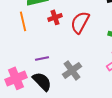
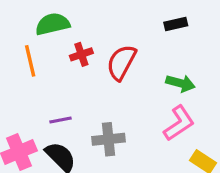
gray cross: (72, 70) -> (109, 139), turned 30

